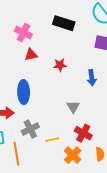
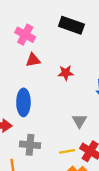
gray cross: (30, 129) -> (30, 145), turned 30
yellow line: (52, 140) -> (67, 151), moved

